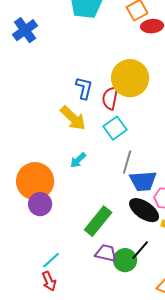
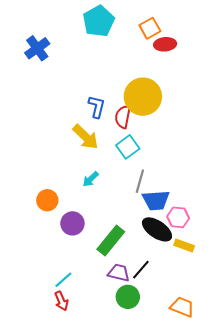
orange circle: (35, 181) -> (47, 200), size x0.6
purple circle: (40, 204) -> (72, 223), moved
black line: (140, 250) -> (141, 270), moved
green circle: (125, 260) -> (128, 297), moved

